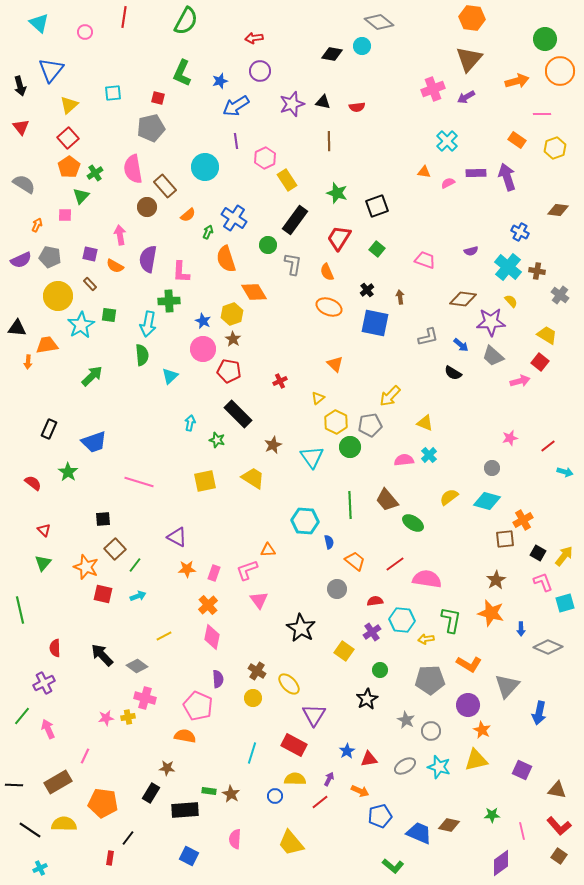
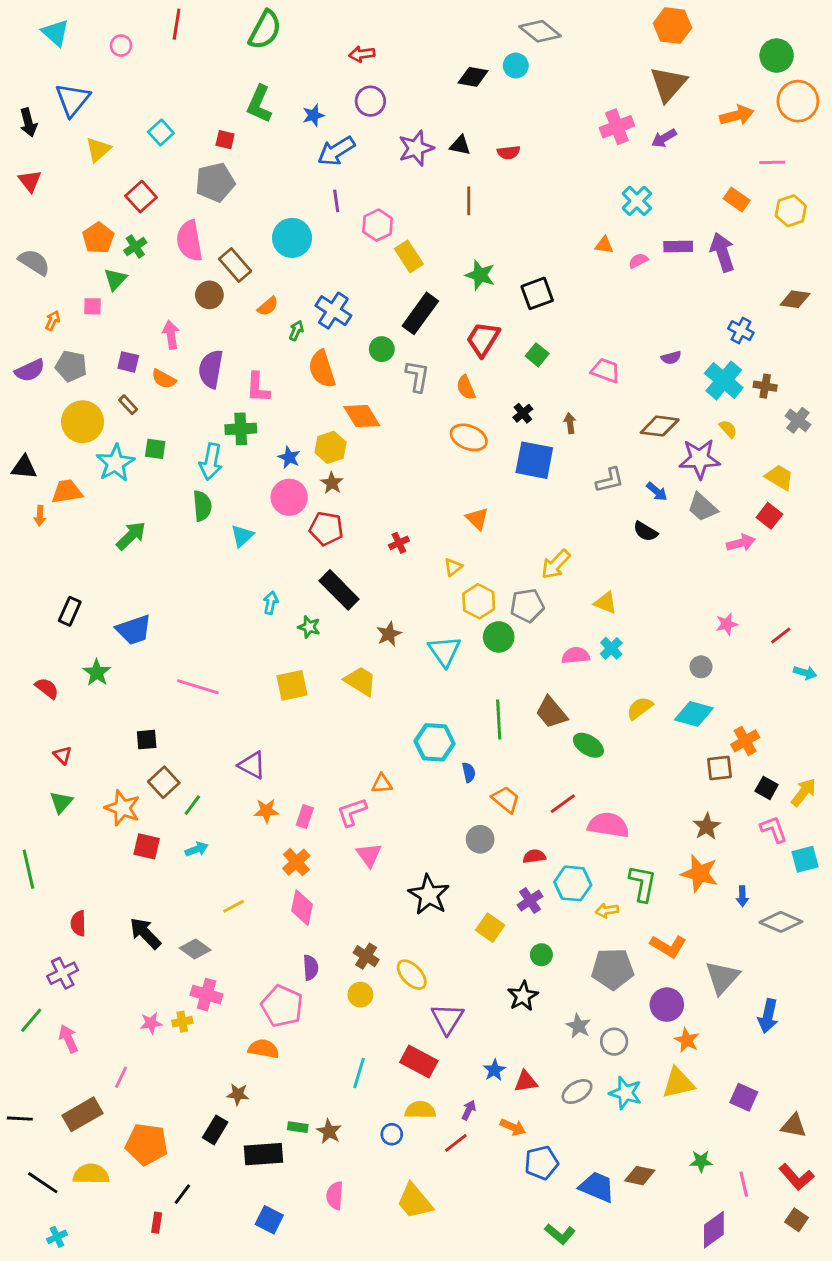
cyan square: (113, 93) -> (161, 132), turned -36
red square: (68, 138) -> (141, 197), moved

